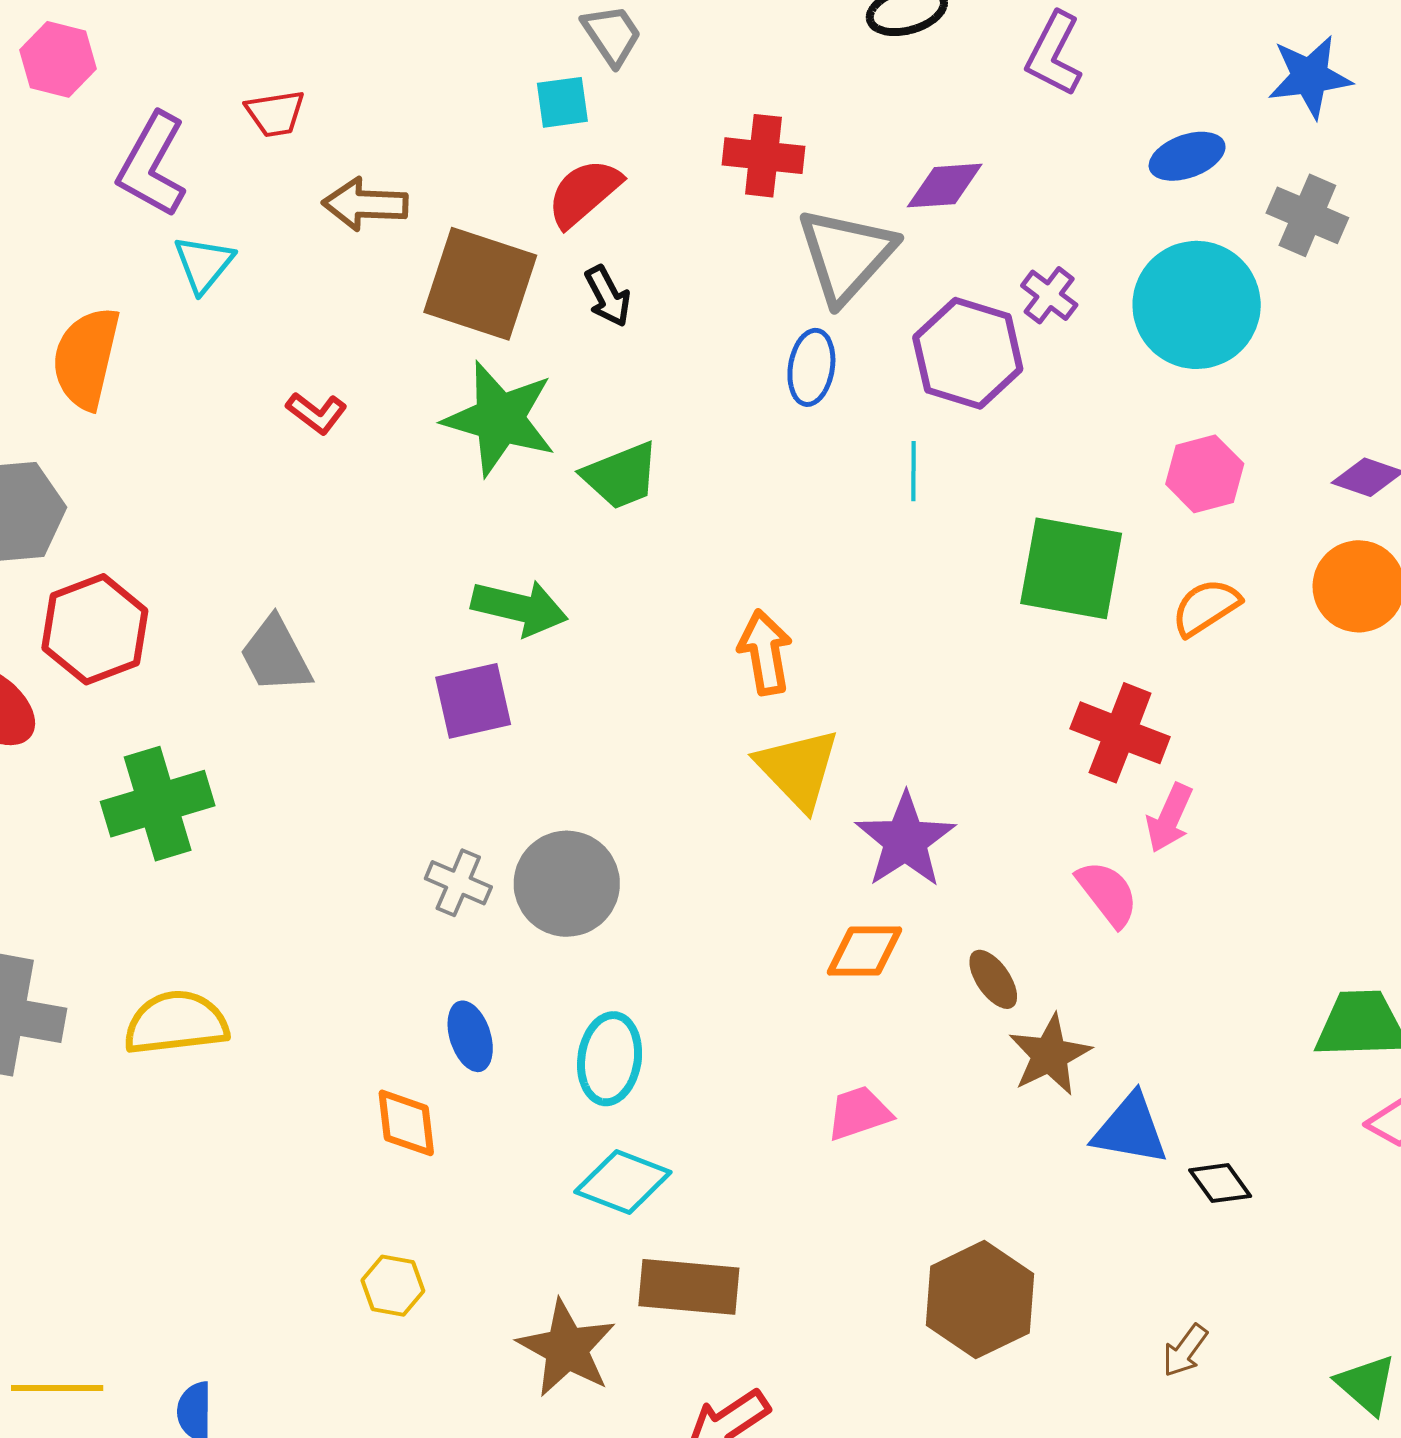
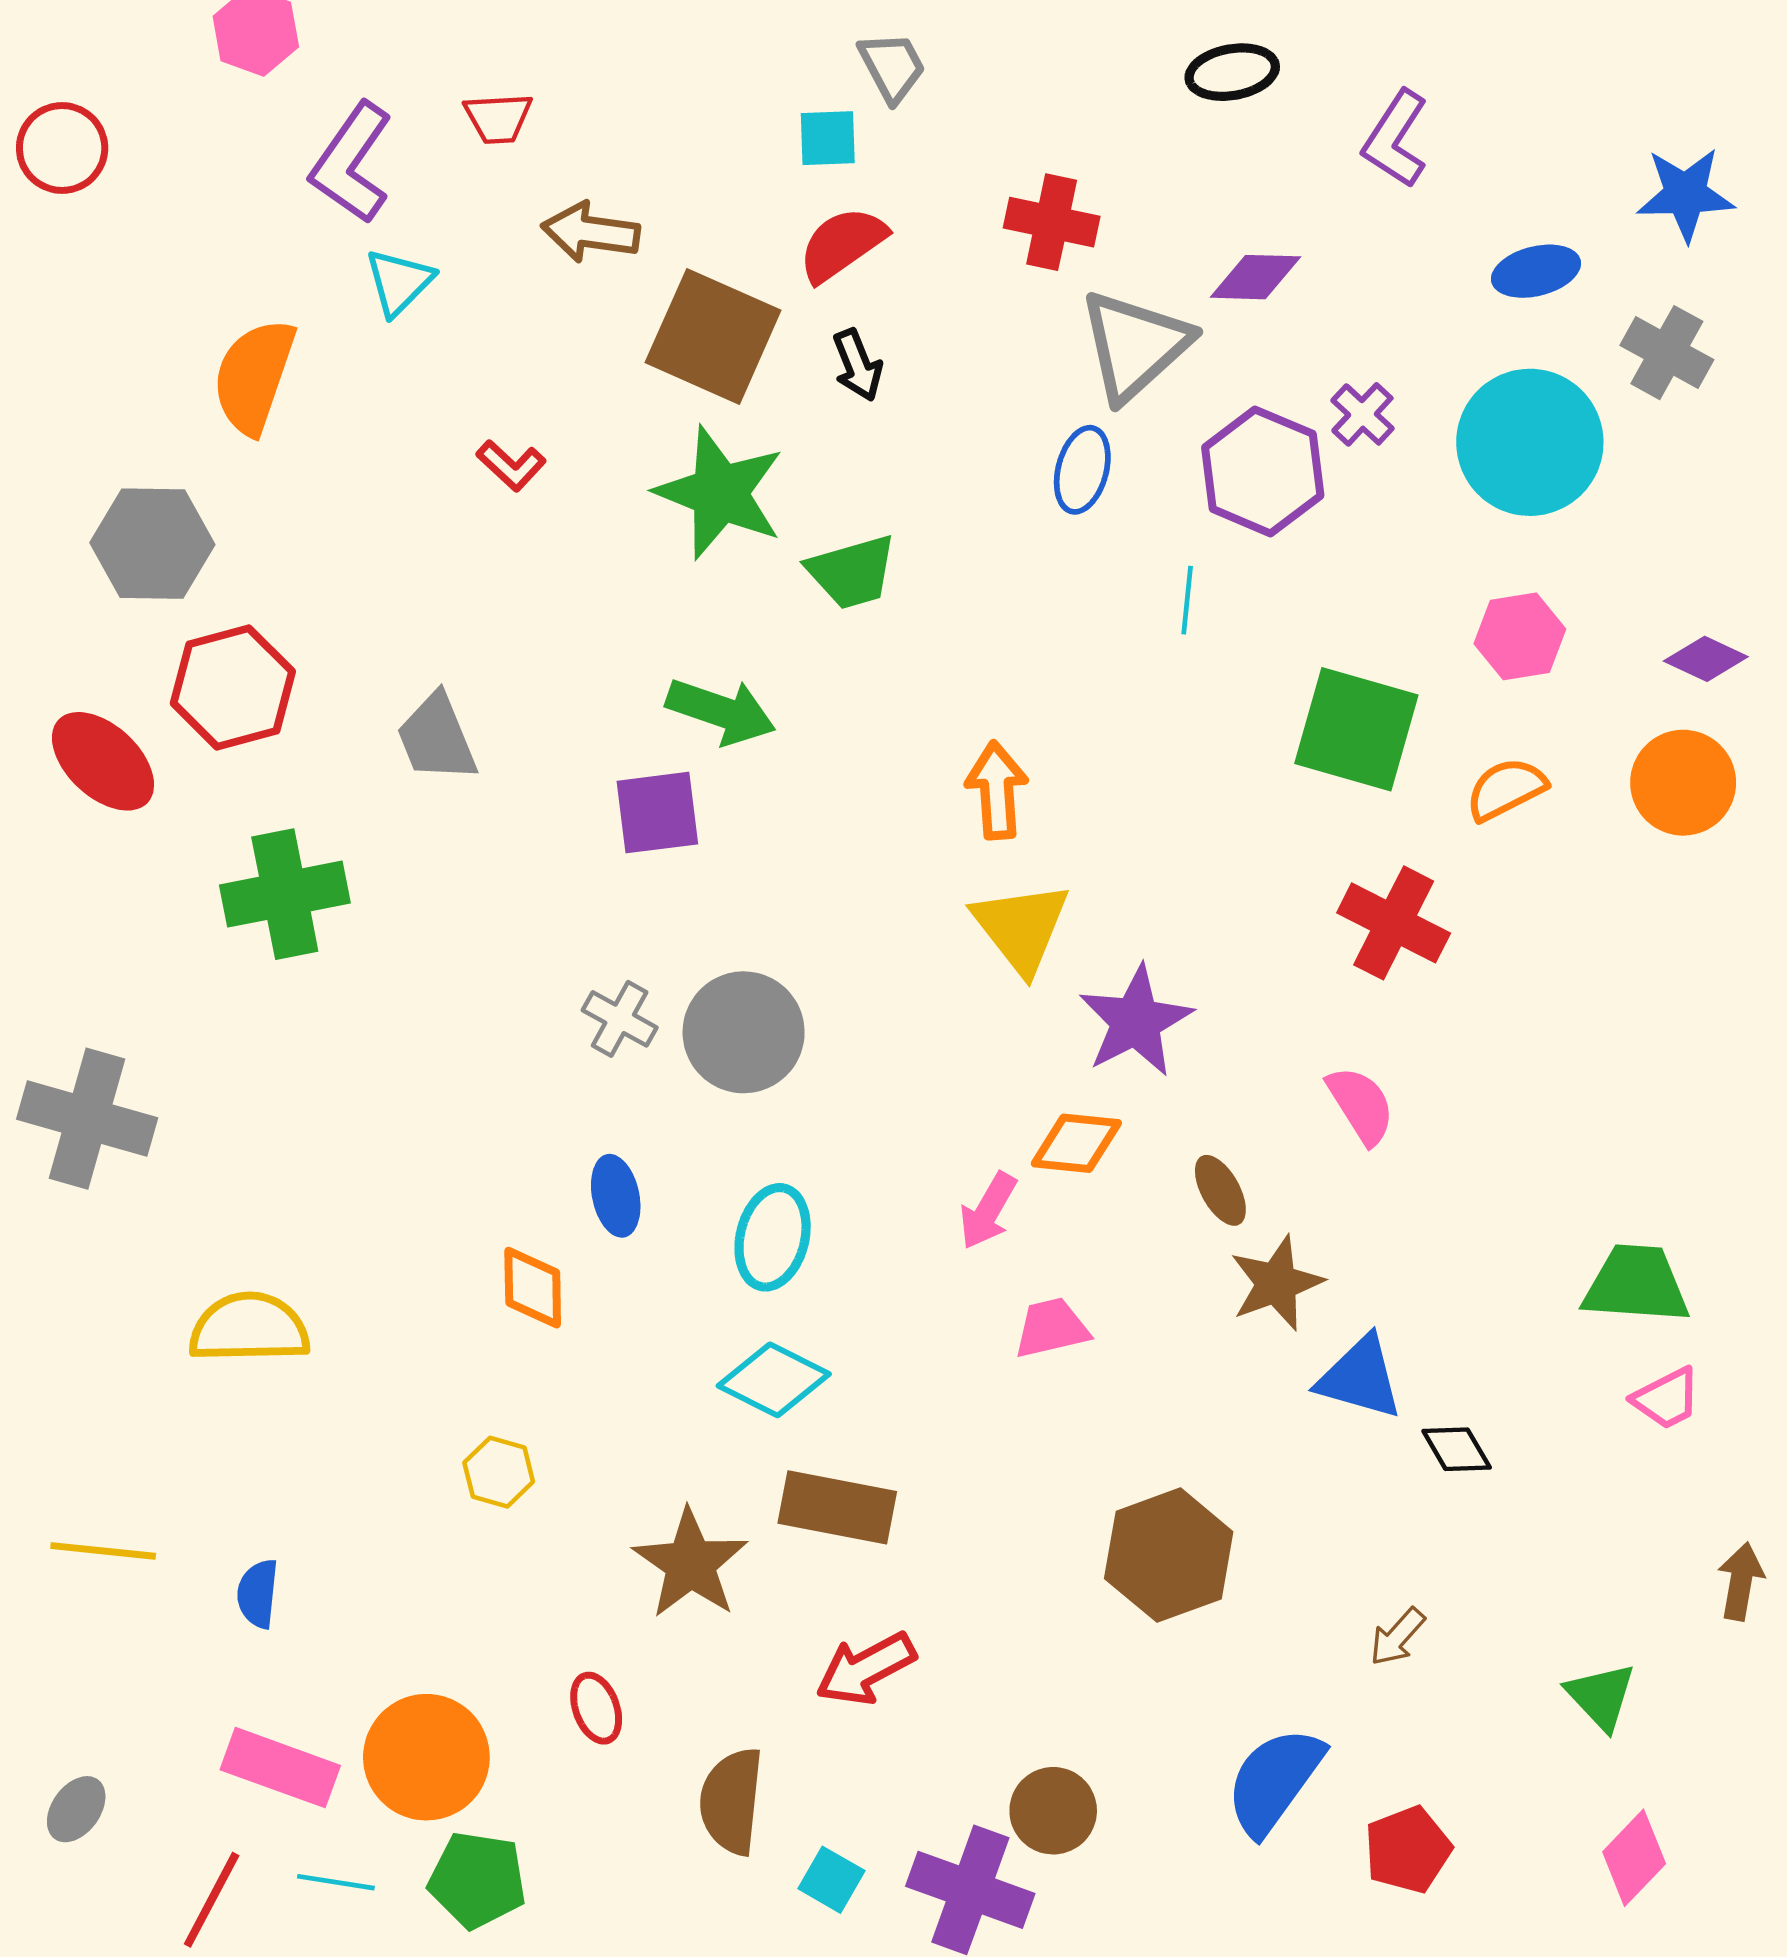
pink arrow: (1169, 818) -> (988, 1211), moved
yellow semicircle: (176, 1023) -> (249, 1328), moved

